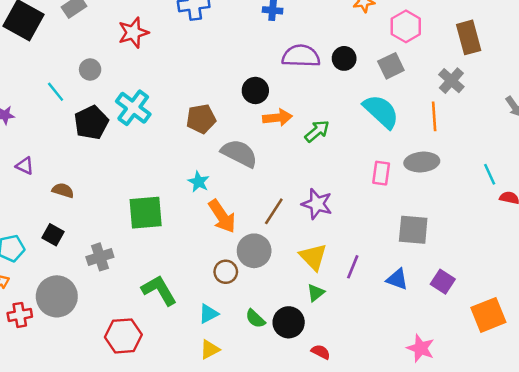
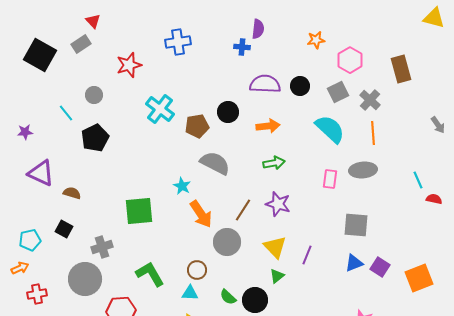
gray cross: (451, 81) -> (370, 100), moved
cyan cross: (133, 108) -> (160, 109), moved
orange arrow: (278, 118) -> (268, 126), moved
brown pentagon: (201, 119) -> (197, 126), moved
green arrow: (317, 131) -> (274, 163), moved, turned 30
purple triangle: (25, 166) -> (41, 173), size x1.8
brown circle: (226, 272) -> (197, 270), moved
blue triangle: (397, 279) -> (354, 263), moved, turned -42
gray circle: (57, 296) -> (85, 279), moved
cyan triangle: (208, 314) -> (190, 293), turned 30
orange square: (488, 315) -> (419, 278), moved

